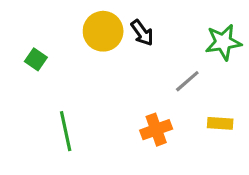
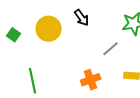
yellow circle: (103, 31) -> (49, 29), moved

